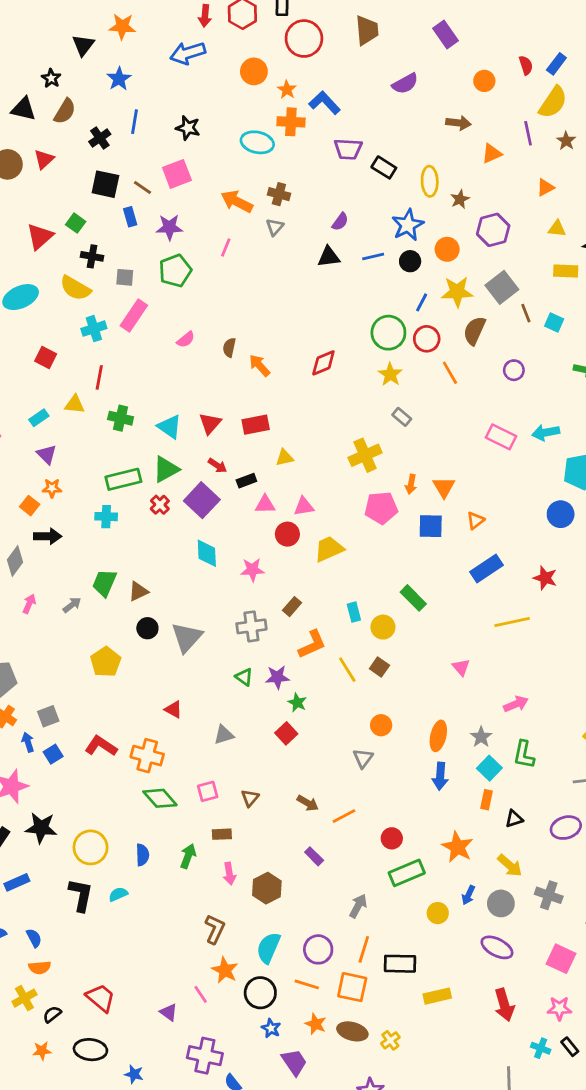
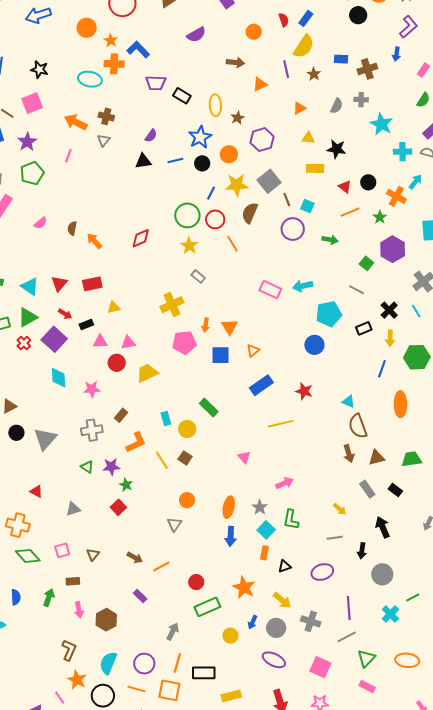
purple star: (169, 227) -> (27, 142), turned -30
purple circle: (514, 370) -> (293, 229), moved, size x1.5

